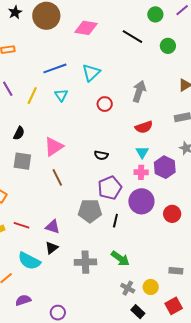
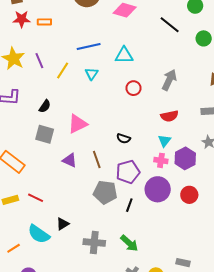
cyan triangle: (91, 73) -> (124, 55), turned 36
brown line: (57, 177) -> (97, 159), moved
red circle: (172, 214) -> (189, 195), moved
purple triangle: (53, 227) -> (70, 160), moved

